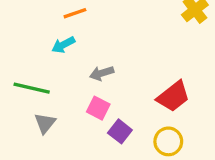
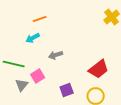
pink square: (98, 108) -> (38, 76), moved, turned 32
purple square: (120, 131) -> (67, 90), turned 32

